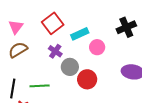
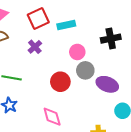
cyan rectangle: (80, 34) -> (66, 25), moved
gray circle: (70, 67) -> (85, 70), moved

